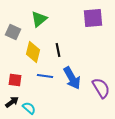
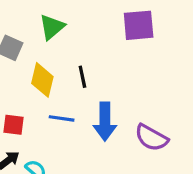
blue arrow: (72, 78) -> (105, 122), turned 30
purple semicircle: (101, 88) -> (151, 138), turned 150

